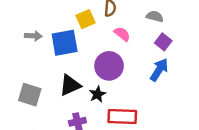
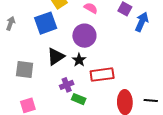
gray arrow: (33, 36) -> (11, 23), moved, turned -64
blue arrow: (159, 70) -> (142, 22), moved

